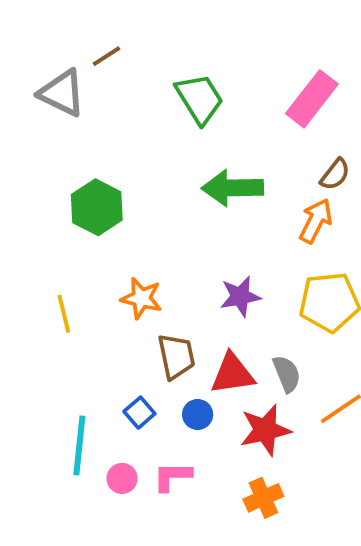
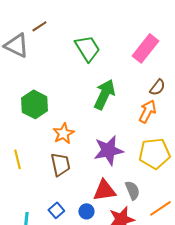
green arrow: (232, 188) -> (104, 94), turned 116
purple star: (240, 296) -> (108, 150), size x1.4
orange star: (141, 298) -> (63, 133), moved, turned 30
brown trapezoid: (176, 356) -> (60, 164), moved

